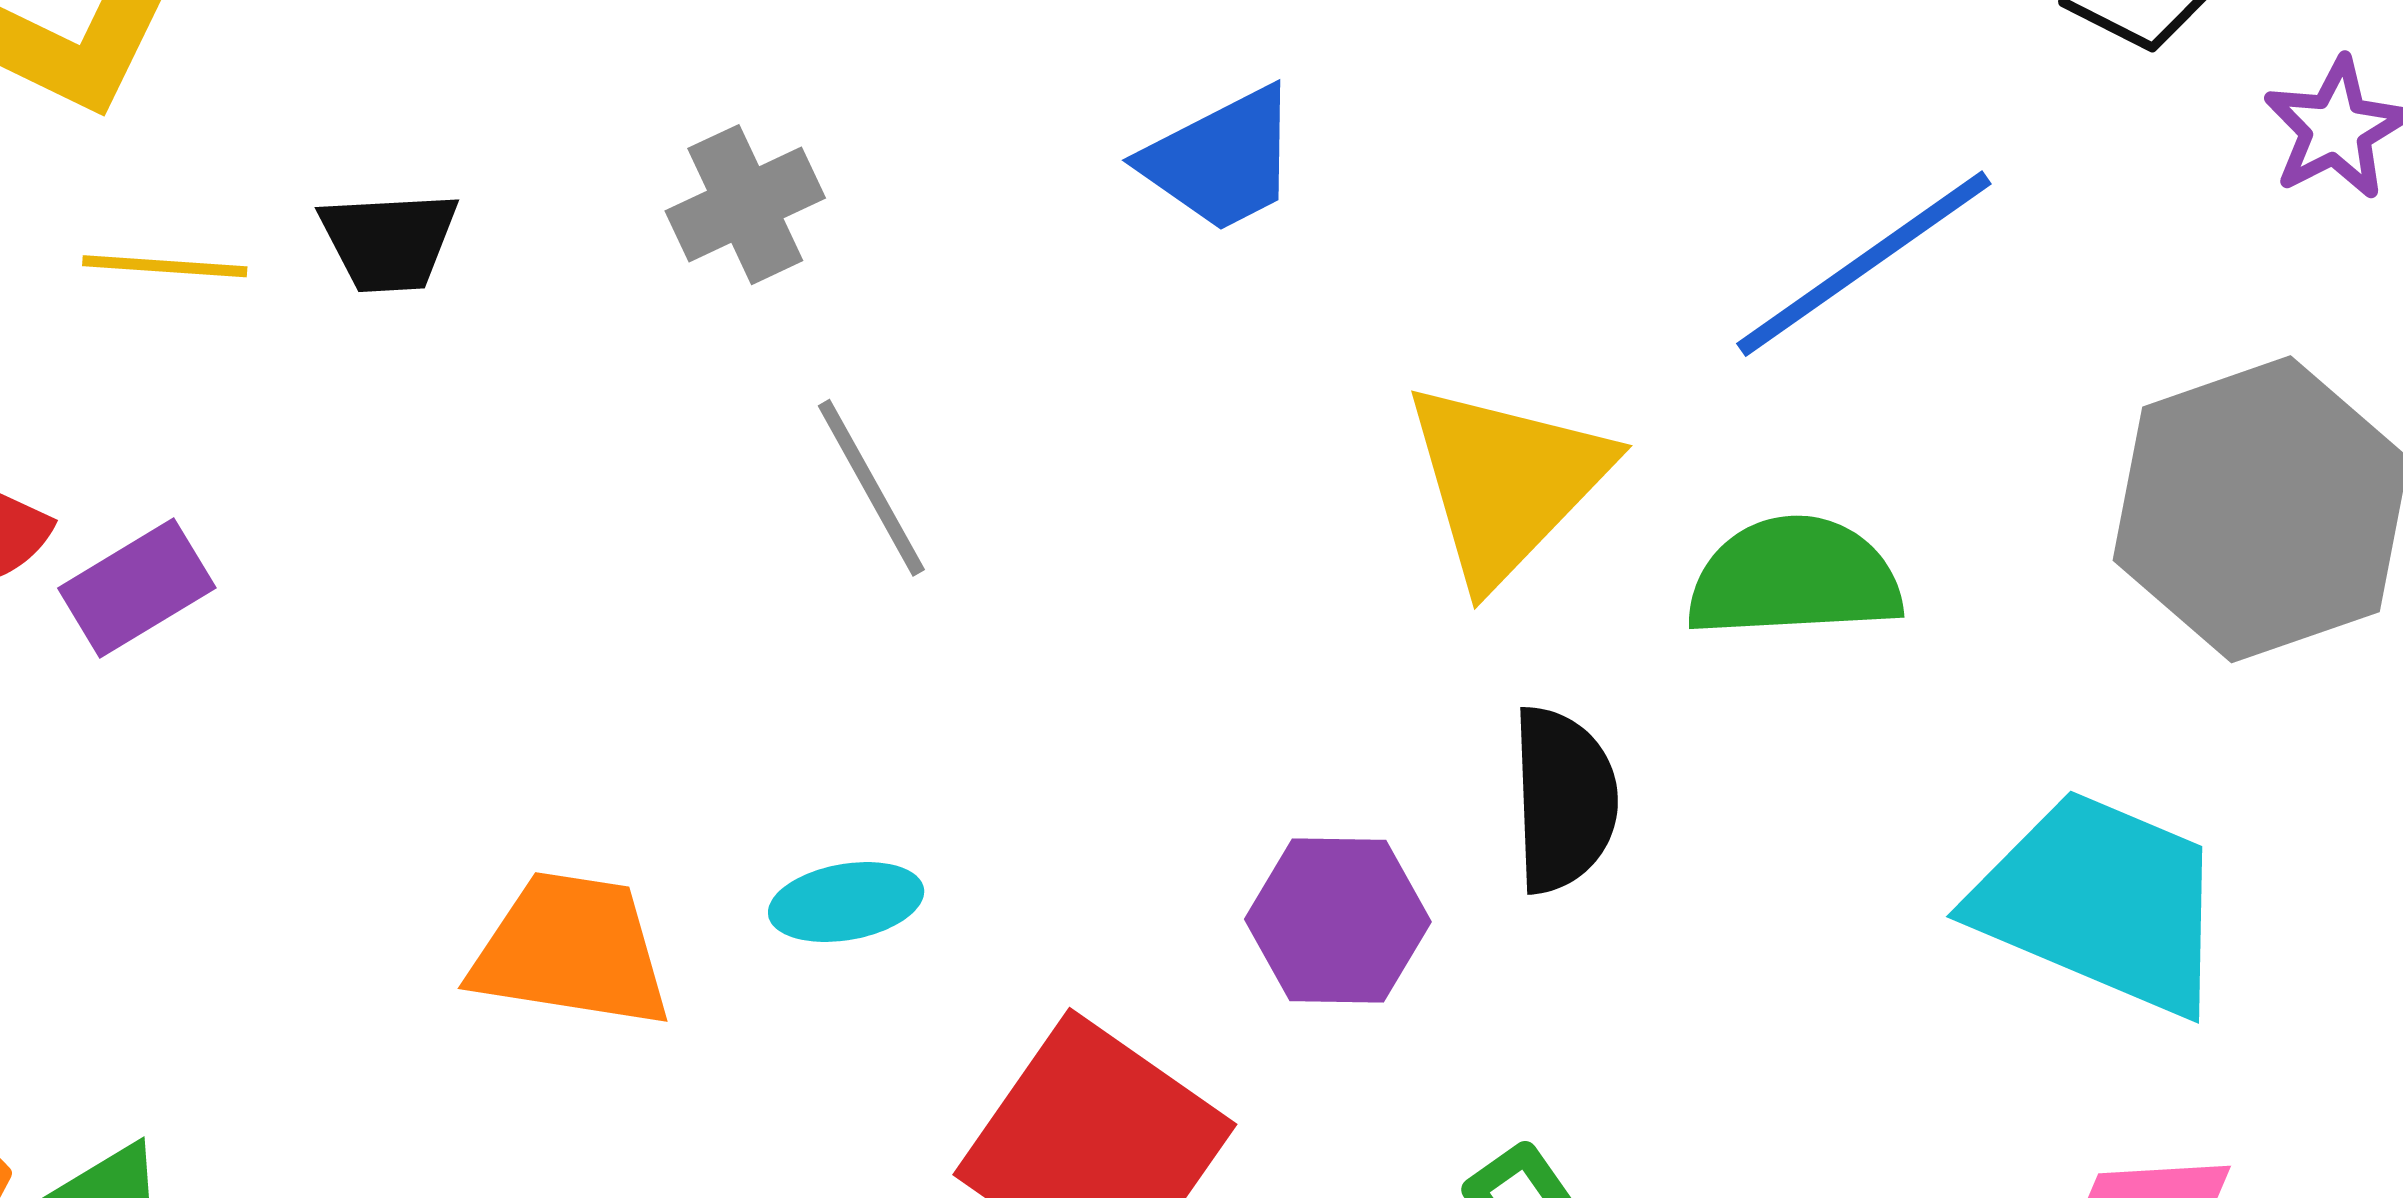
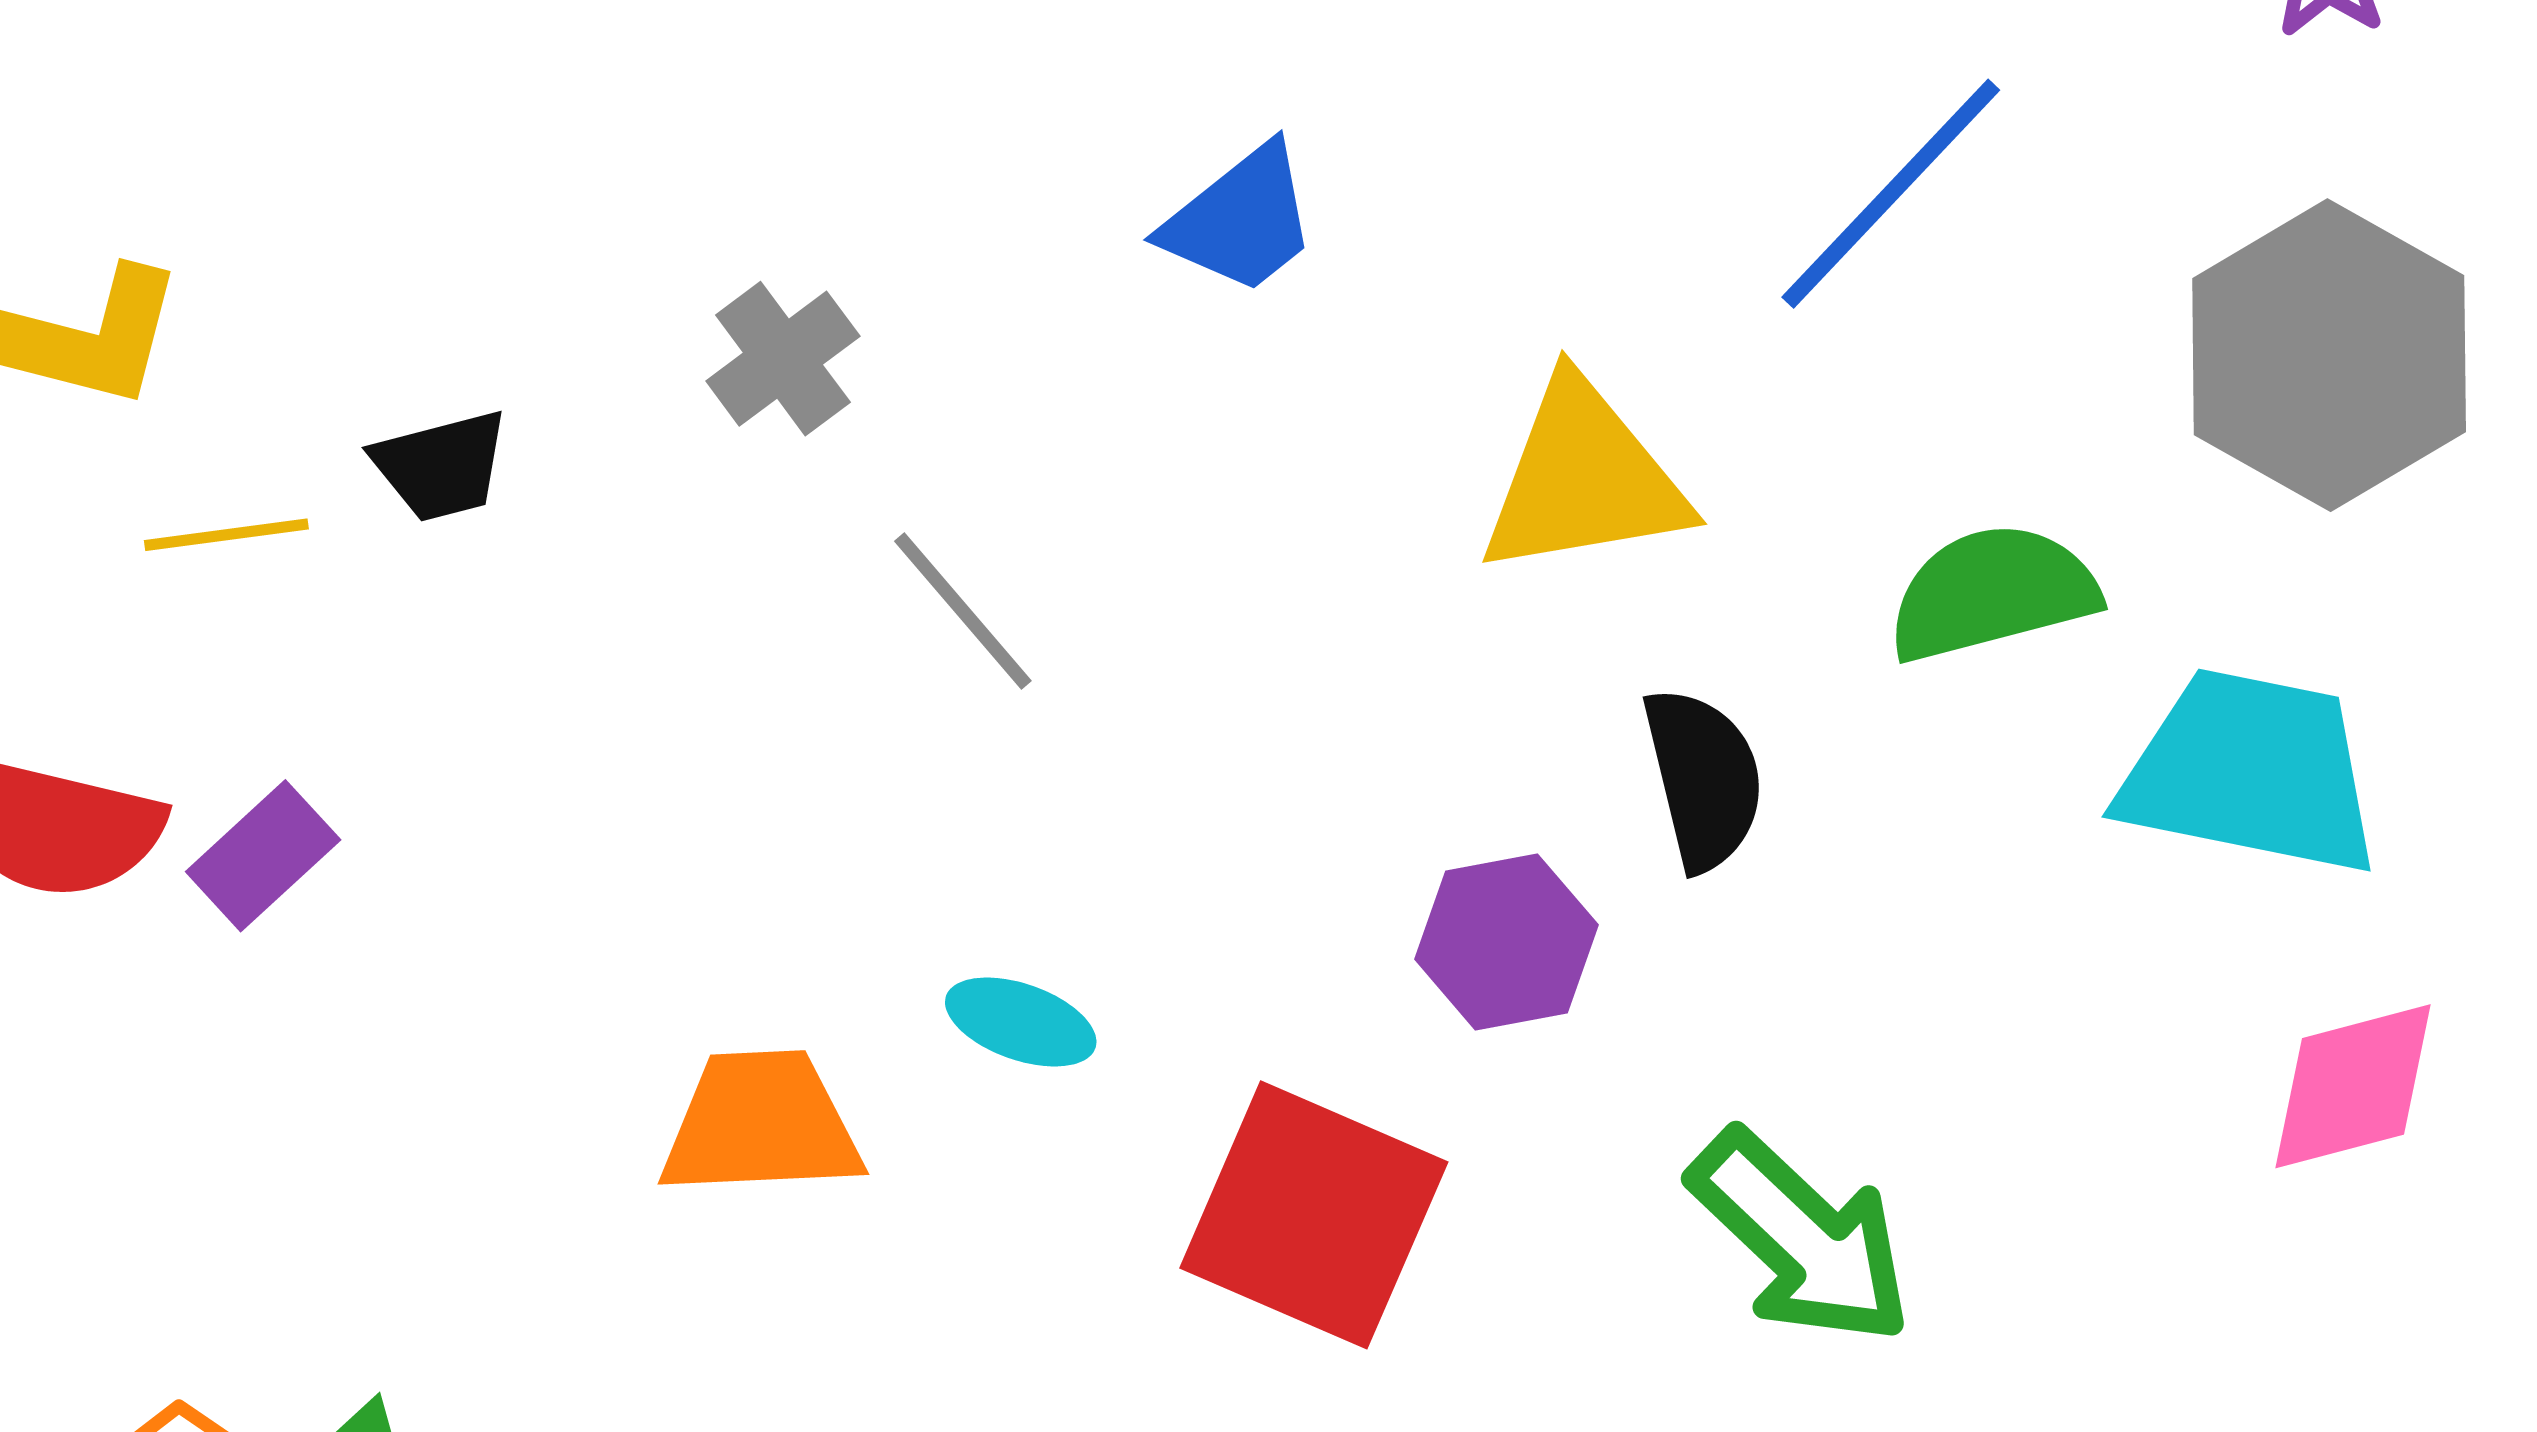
yellow triangle: (1506, 482) -> (1584, 479), turned 48
green semicircle: (1794, 578) -> (1993, 593), moved
cyan ellipse: (846, 902) -> (1021, 1022), turned 41

